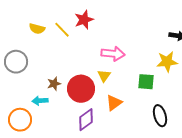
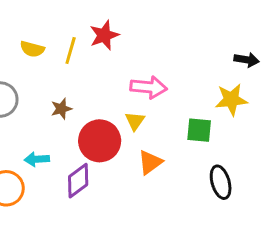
yellow line: (62, 30) -> (71, 51), turned 60
brown star: (54, 84) -> (61, 109), moved
purple diamond: (86, 120) -> (78, 181), moved

